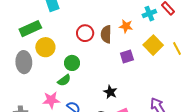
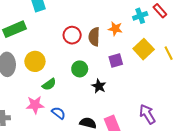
yellow circle: (45, 47) -> (35, 61), moved
green circle: (72, 63) -> (80, 69), moved
black star: (110, 92) -> (99, 86), moved

